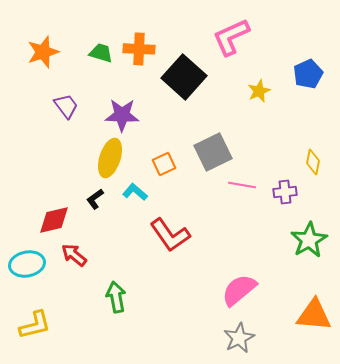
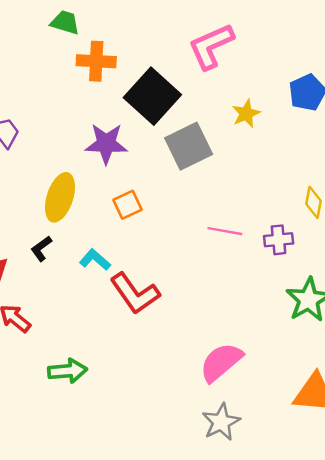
green trapezoid: (101, 53) -> (65, 22), moved
purple star: (122, 115) -> (106, 144), moved
gray square: (213, 152) -> (189, 146), moved
cyan L-shape: (135, 192) -> (95, 260), moved
green arrow: (116, 297) -> (67, 371), turned 96

